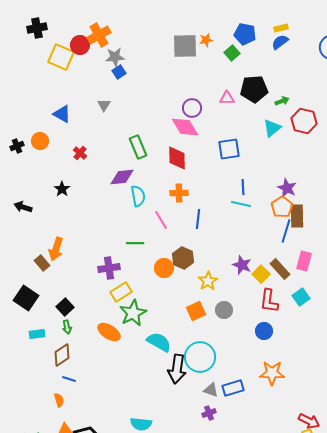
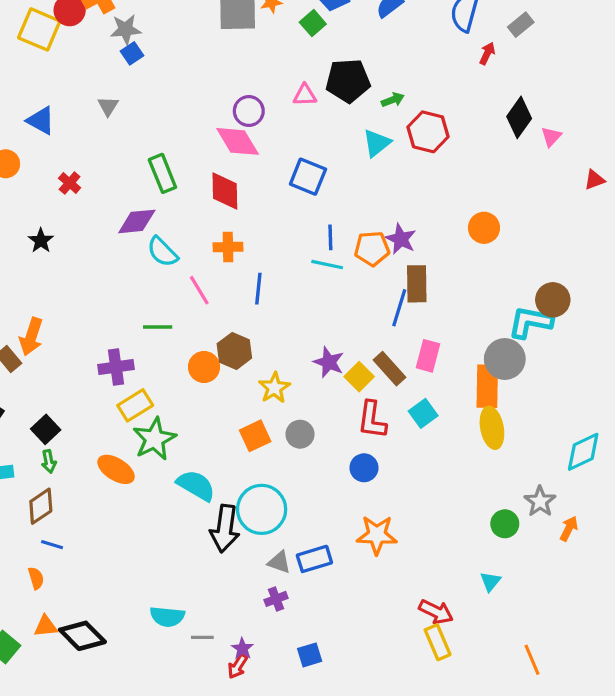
blue square: (229, 149) -> (308, 177), turned 30
cyan semicircle: (138, 196) -> (162, 252), turned 145
orange pentagon: (282, 207) -> (372, 249), moved, turned 30

